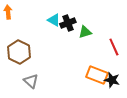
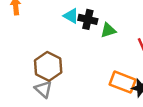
black cross: (68, 23) -> (88, 19), turned 35
brown hexagon: (19, 52) -> (48, 66), moved

